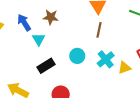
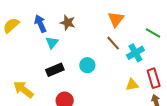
brown line: (99, 30) -> (113, 43), turned -63
cyan cross: (106, 59) -> (135, 53), moved

